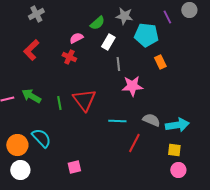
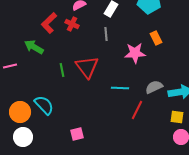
red L-shape: (31, 50) -> (49, 23), moved
orange rectangle: (160, 62) -> (156, 38), moved
gray line: (118, 64) -> (106, 34), moved
green arrow: (31, 96) -> (34, 47), moved
gray semicircle: (151, 120) -> (154, 87), turned -48

